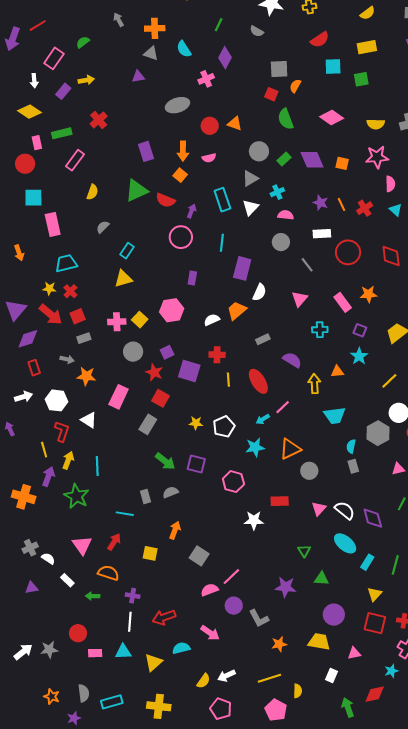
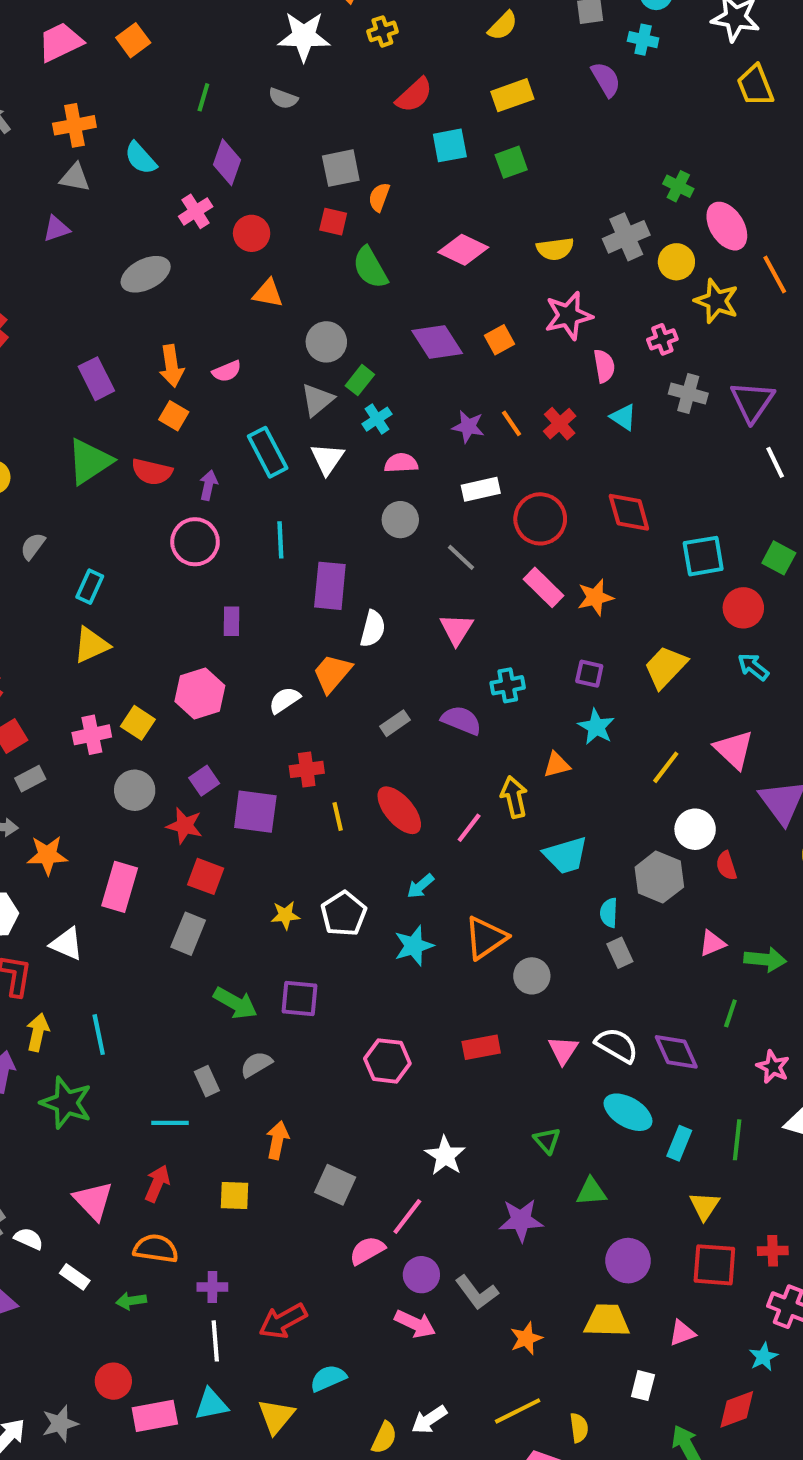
red circle: (210, 126) -> (252, 233), moved
green rectangle: (284, 159) -> (360, 380), moved
orange square: (342, 163) -> (499, 340), turned -32
pink rectangle: (343, 302) -> (543, 587), moved
purple semicircle: (292, 360) -> (461, 720), moved
pink line: (283, 407) -> (469, 828), moved
pink hexagon: (233, 482) -> (387, 1061), moved
white star: (254, 520) -> (445, 1156), moved, turned -30
pink arrow: (210, 633) -> (415, 1324), moved
pink rectangle: (95, 653) -> (155, 1416), size x1.5

